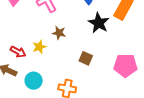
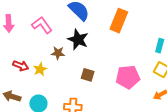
black star: (99, 23) -> (78, 40), moved
red arrow: (18, 52) -> (21, 66), moved

